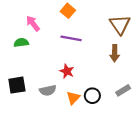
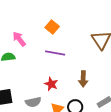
brown arrow: (115, 53) -> (83, 79), moved

